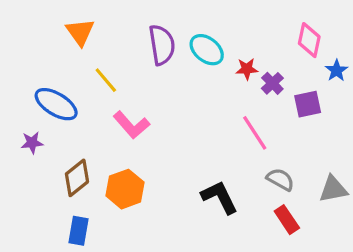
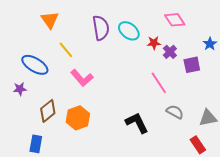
pink diamond: (309, 40) -> (175, 20), moved, turned -45
red rectangle: (287, 220) -> (198, 145), moved
blue rectangle: (79, 231) -> (36, 144), moved

